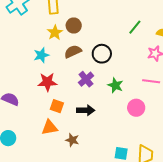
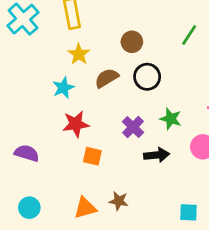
brown circle: (74, 26) -> (132, 42), moved
purple cross: (86, 79) -> (133, 127), moved
black arrow: (86, 110) -> (157, 155), moved
orange triangle: (50, 127) -> (85, 208), moved

